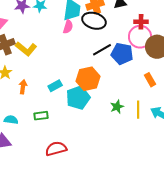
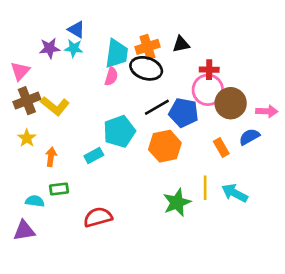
orange hexagon: (88, 79) -> (165, 146), moved
cyan pentagon: (78, 98) -> (119, 131), moved
green star: (117, 107) -> (177, 202), moved, size x1.5
green rectangle: (41, 116) -> (59, 189), moved
red semicircle: (56, 149) -> (98, 217), moved

